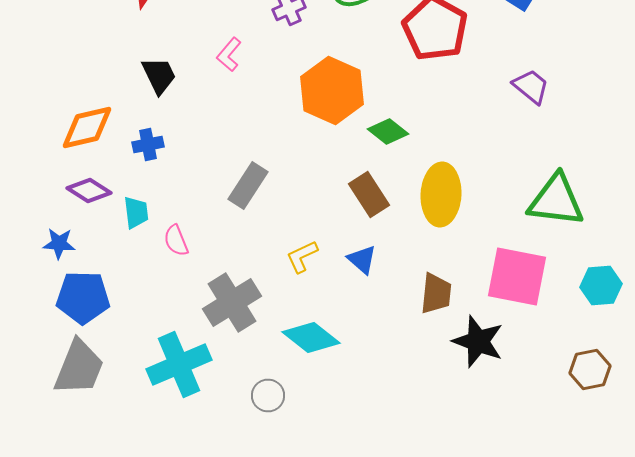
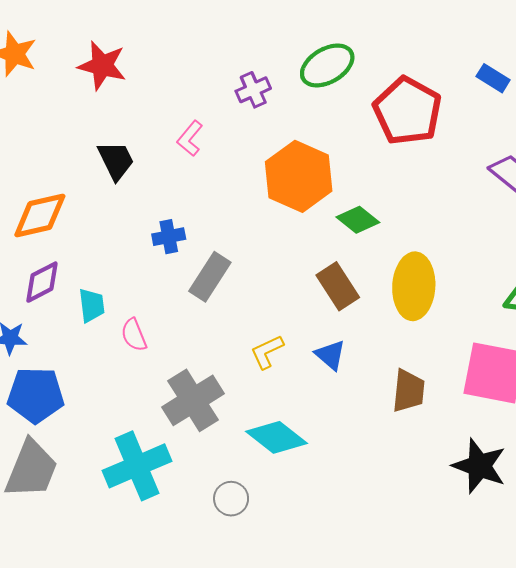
blue cross: (148, 144) -> (169, 237), moved
purple diamond: (89, 190) -> (42, 282), turned -60
black star: (478, 342) -> (479, 466), moved

